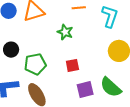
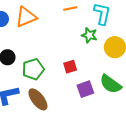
green star: (65, 32) -> (89, 35), moved

